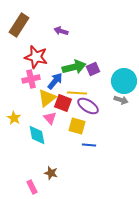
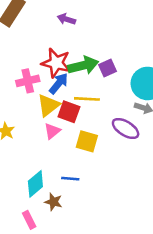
red star: (36, 57) -> (56, 63), moved
purple ellipse: (88, 106) -> (126, 129), moved
pink triangle: (50, 118) -> (52, 131), turned 32
cyan diamond: (37, 135) -> (35, 184), moved, turned 60
blue line: (89, 145) -> (70, 179), moved

